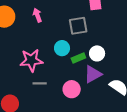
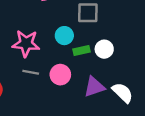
purple triangle: (93, 74) -> (94, 87), moved
pink circle: (72, 89) -> (60, 75), moved

